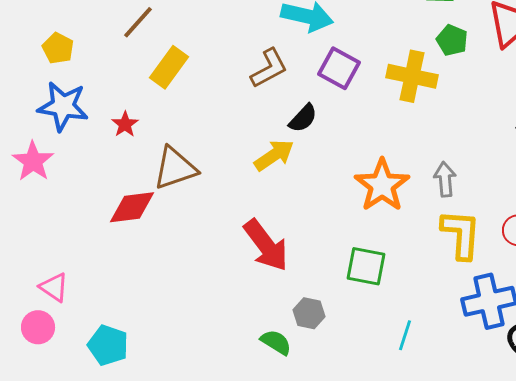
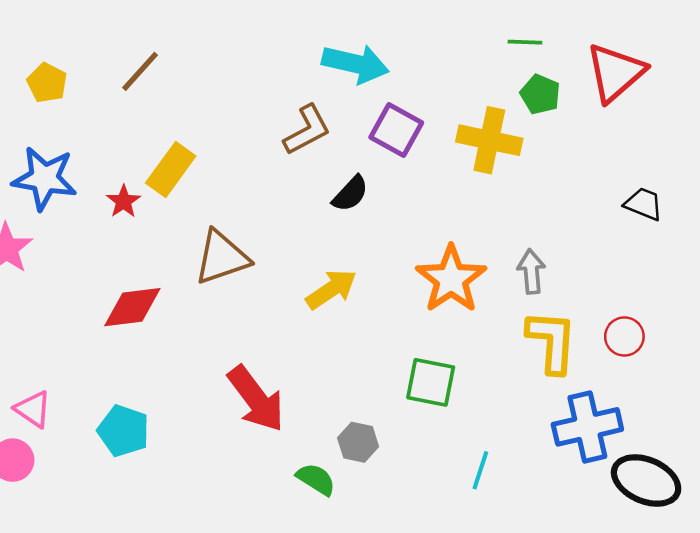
yellow pentagon: (58, 48) -> (47, 83), moved
yellow rectangle: (169, 67) -> (171, 170), moved
yellow arrow: (274, 155) -> (331, 289), moved
brown triangle: (175, 168) -> (222, 257), moved
red arrow: (266, 245) -> (256, 399), moved
cyan pentagon: (108, 345) -> (124, 431), moved

